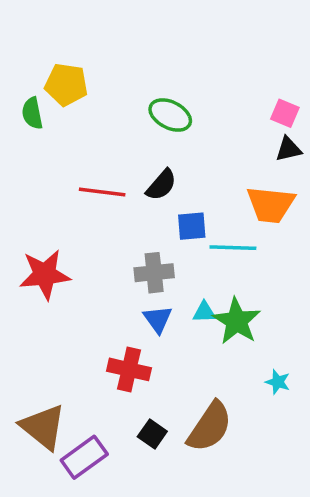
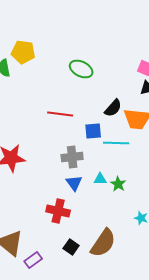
black semicircle: (161, 185) -> (113, 108), moved
red line: (102, 192) -> (60, 114), moved
green star: (237, 321) -> (118, 184), size x0.6
purple rectangle: (84, 457) -> (33, 260), size x0.7

